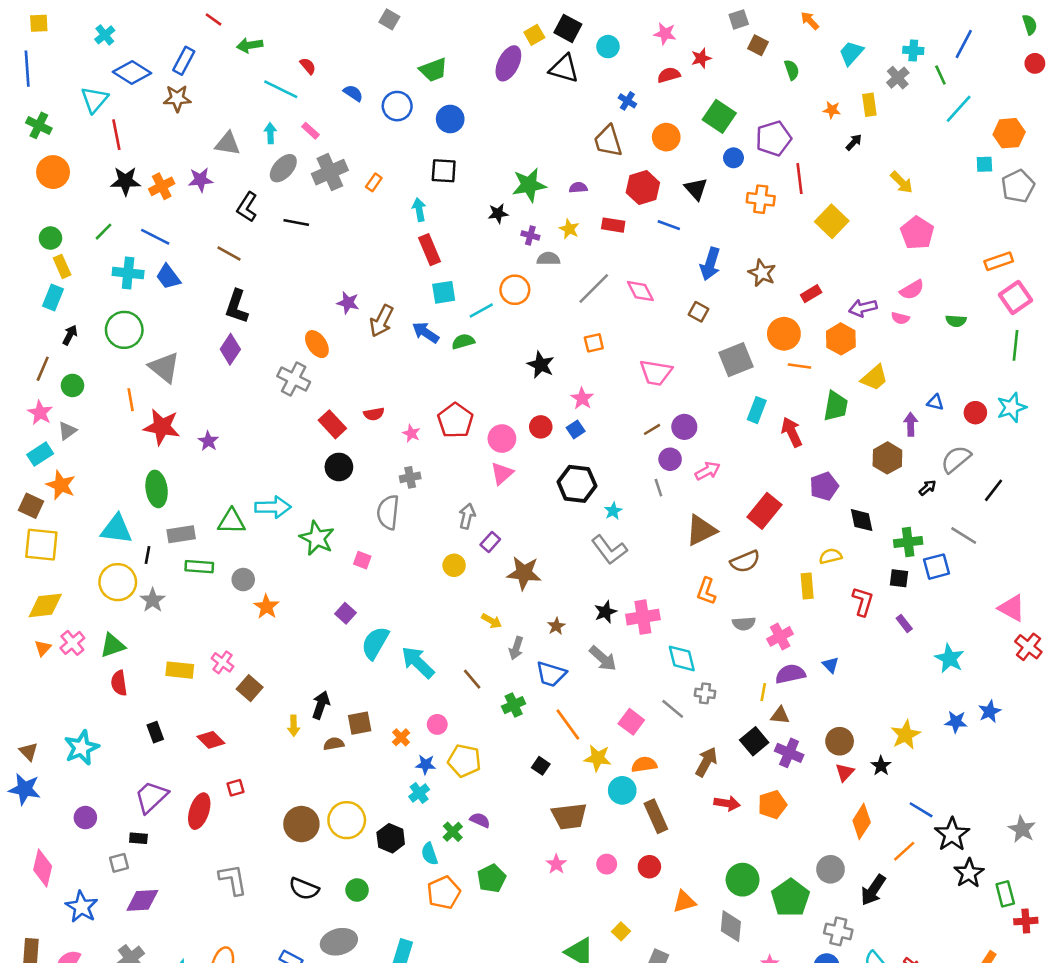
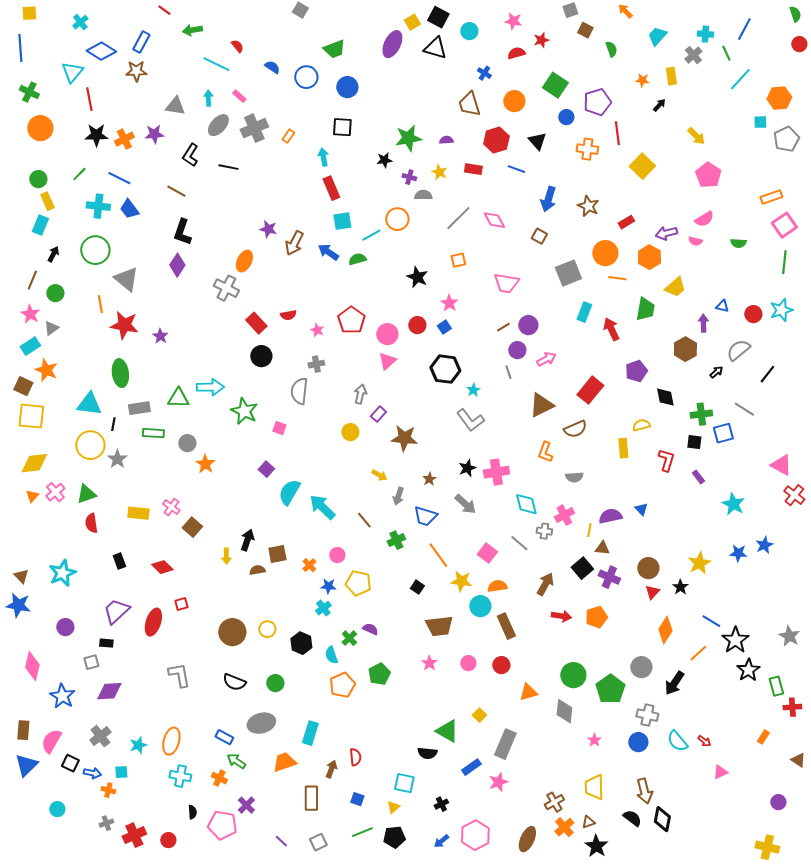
orange ellipse: (317, 344) -> (244, 261), turned 60
pink cross: (780, 636) -> (564, 515), moved
yellow circle: (347, 820) -> (267, 629), size x0.6

